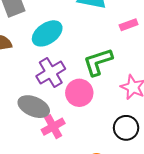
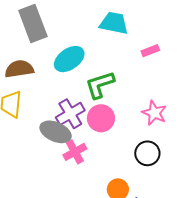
green L-shape: (98, 62) -> (100, 85), moved
purple cross: (51, 72) -> (70, 114), moved

